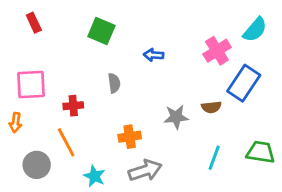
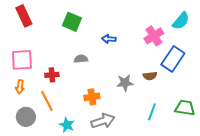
red rectangle: (34, 23) -> (24, 16), size x1.5
gray semicircle: (114, 83) -> (81, 59), turned -88
orange arrow: (15, 123) -> (20, 87), moved

